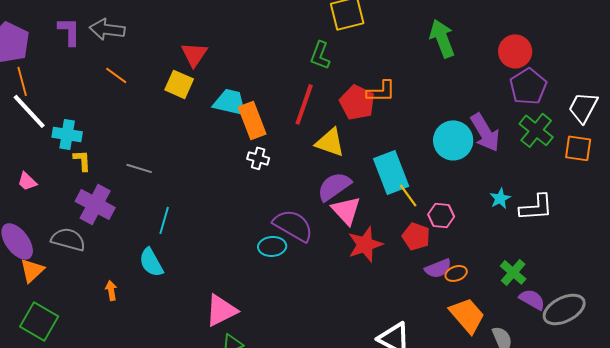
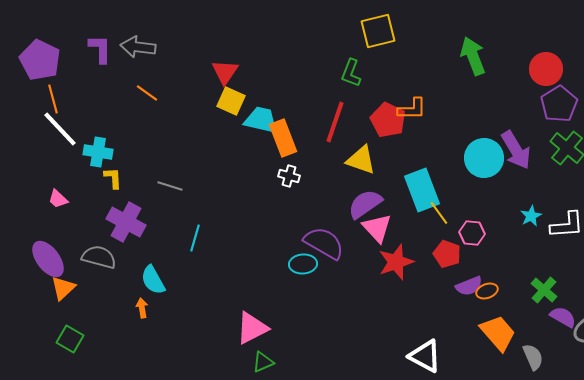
yellow square: (179, 84) -> (231, 101), moved
cyan semicircle: (151, 262) -> (153, 280), moved
green square: (39, 321) -> (70, 339), size x0.7

